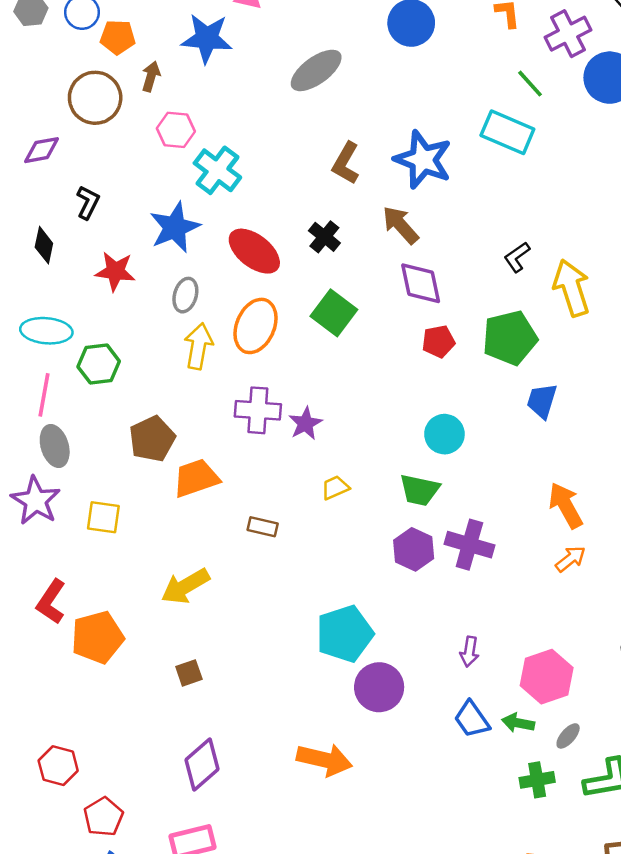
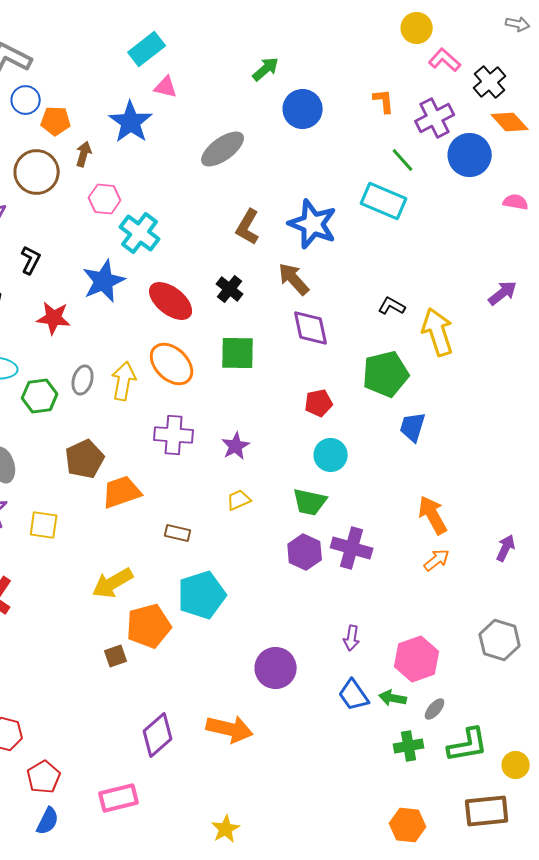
blue star: (207, 38) -> (131, 122), turned 30
black L-shape: (517, 257) -> (392, 306), turned 64
gray ellipse: (185, 295) -> (83, 380), moved
green square: (334, 313) -> (238, 353), turned -36
orange ellipse: (256, 326) -> (172, 364), turned -69
red pentagon: (439, 341) -> (319, 403), moved
purple star: (305, 423) -> (236, 446), moved
cyan pentagon: (345, 634) -> (202, 595), moved
orange pentagon: (97, 637) -> (149, 626), moved
purple diamond: (202, 764) -> (158, 735), moved

